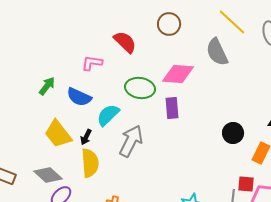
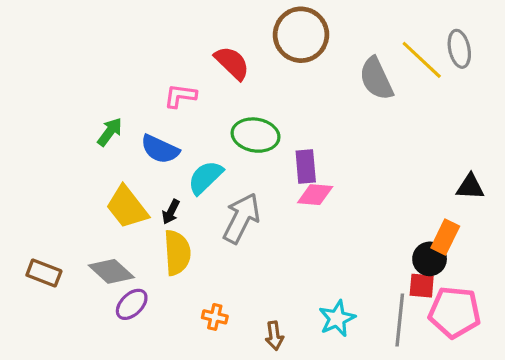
yellow line: (232, 22) -> (422, 60), moved
brown circle: (169, 24) -> (301, 35), size x1.5
pink diamond: (178, 74) -> (315, 195), moved, size x0.7
black circle: (233, 133) -> (430, 259), moved

